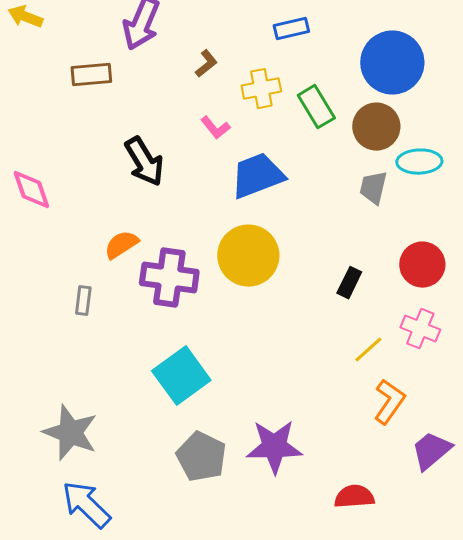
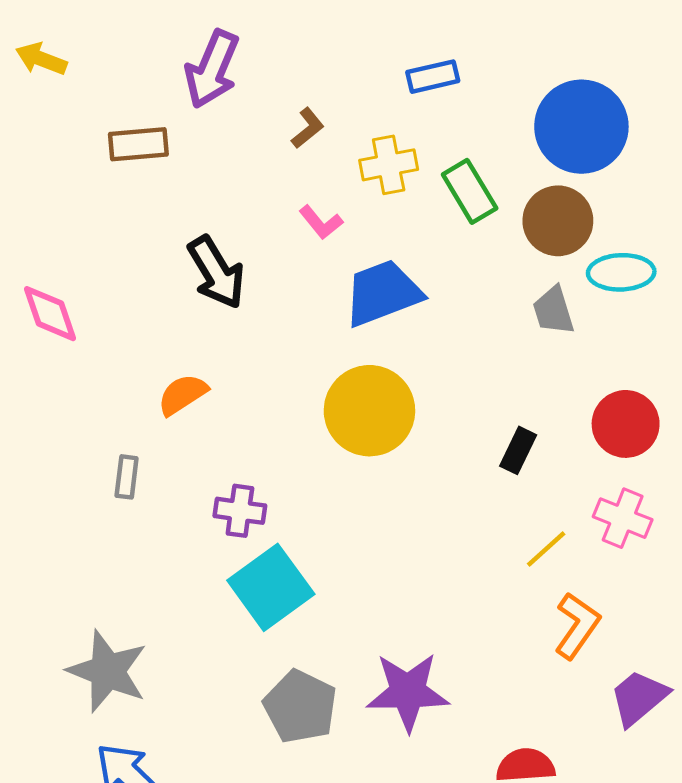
gray trapezoid: (373, 188) -> (553, 311), turned -30
purple cross: (169, 278) -> (240, 511), moved, size x0.6

